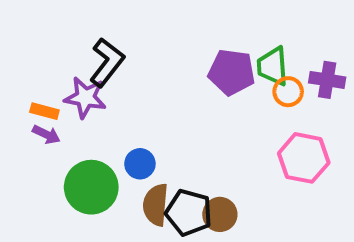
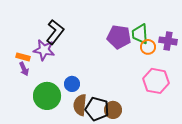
purple arrow: (46, 135) -> (24, 69), turned 40

